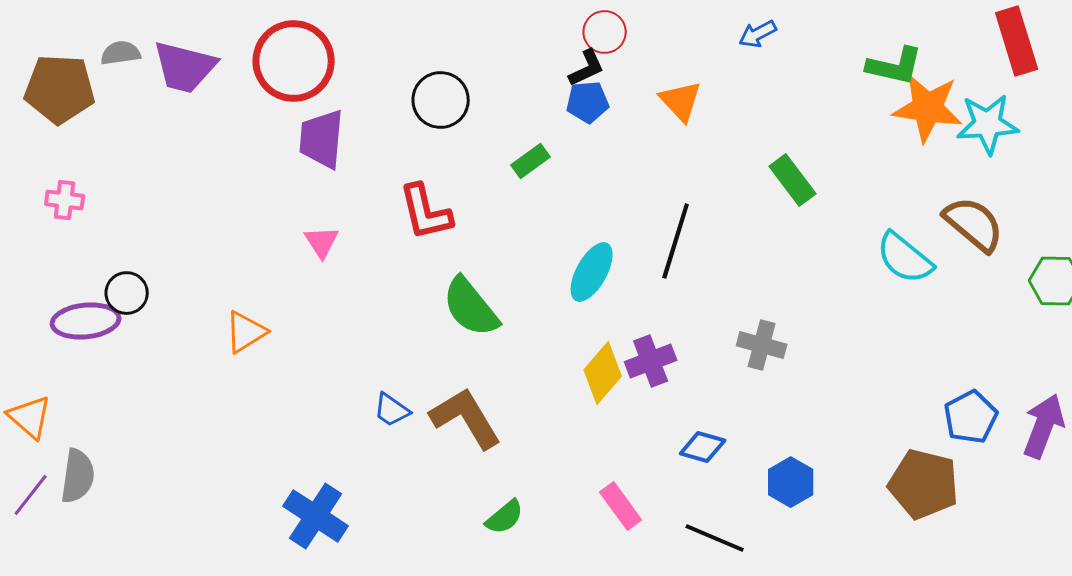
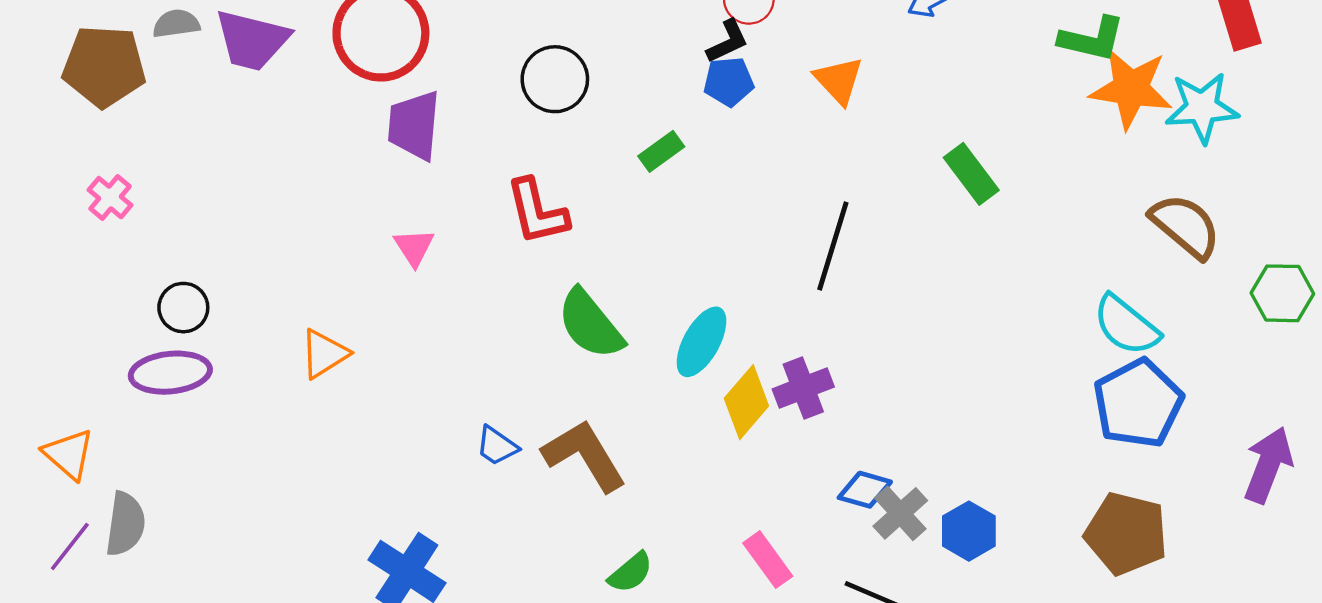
pink cross: (65, 200) -> (110, 198), turned 33
cyan semicircle: (905, 258) -> (1126, 325), moved
cyan ellipse: (592, 272) -> (702, 342), moved
purple ellipse: (86, 321) -> (170, 373), moved
gray cross: (762, 345) -> (900, 513), moved, turned 33
blue pentagon: (971, 417) -> (1138, 403), moved, size x1.4

